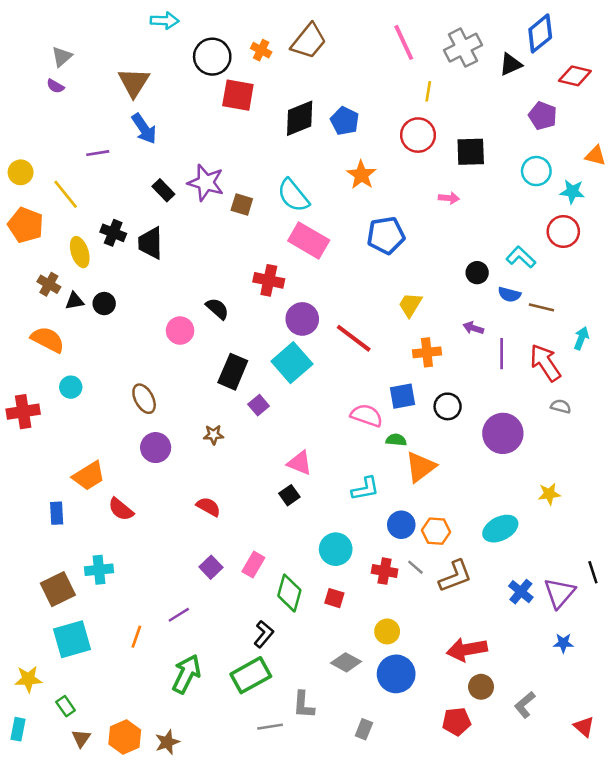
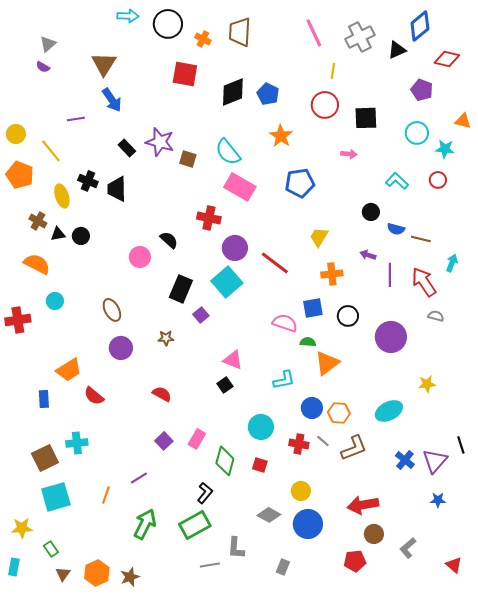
brown trapezoid: (309, 41) -> (240, 32), turned 144
black circle: (212, 57) -> (168, 24), moved
red circle: (563, 232) -> (438, 180), size x0.7
cyan L-shape: (521, 257) -> (397, 181), moved

